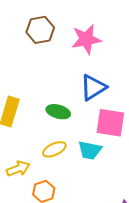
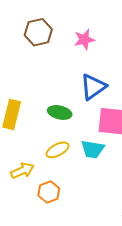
pink star: (86, 39) -> (84, 40), size x0.7

